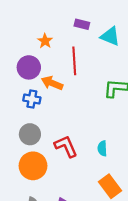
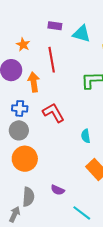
orange arrow: (52, 83) -> (34, 82), turned 66
blue cross: (32, 99) -> (20, 108), moved
red L-shape: (66, 146) -> (54, 113), moved

